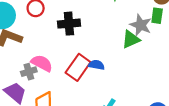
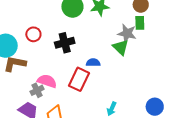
green triangle: (131, 39) -> (121, 47), turned -42
blue semicircle: (96, 65) -> (93, 63), moved

